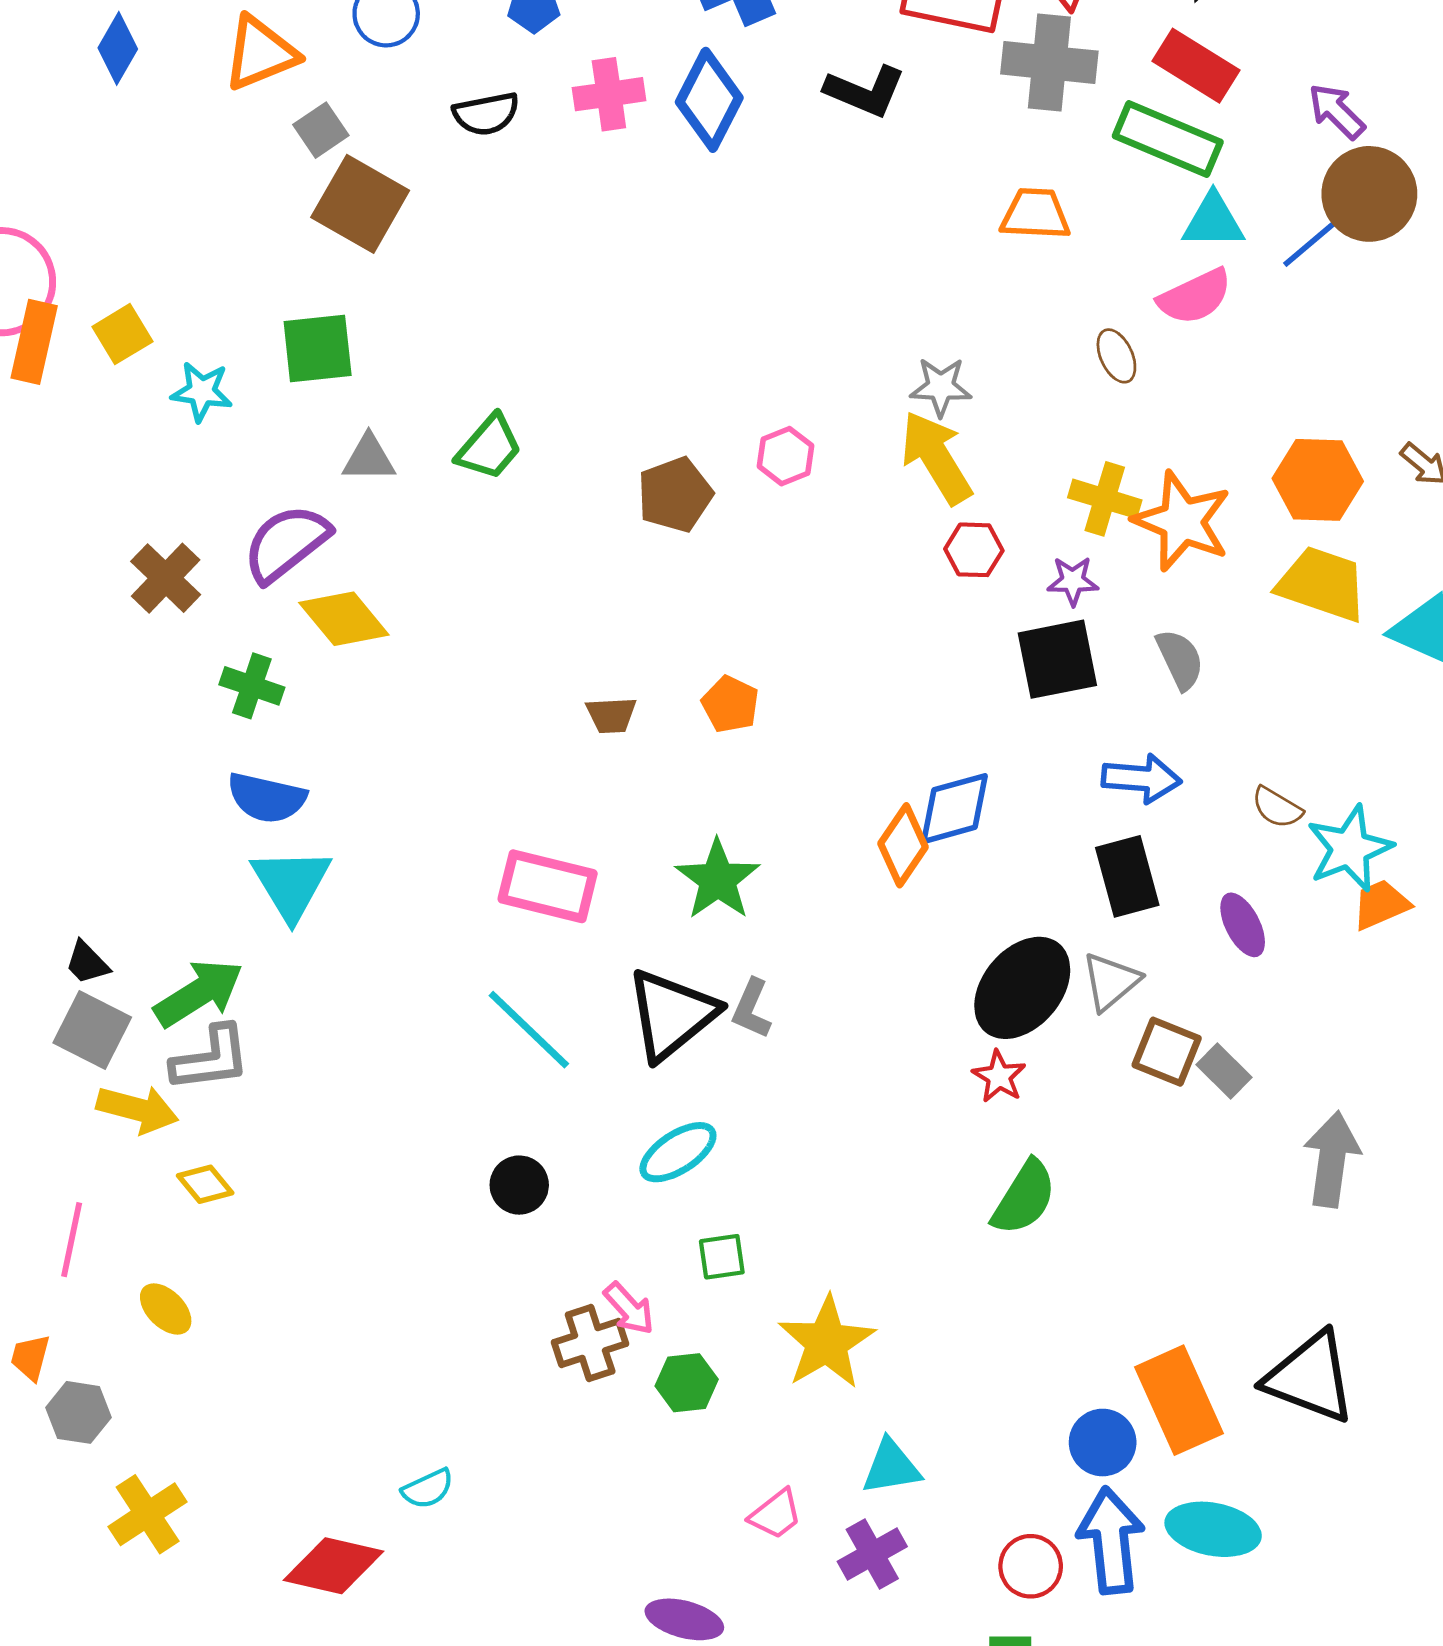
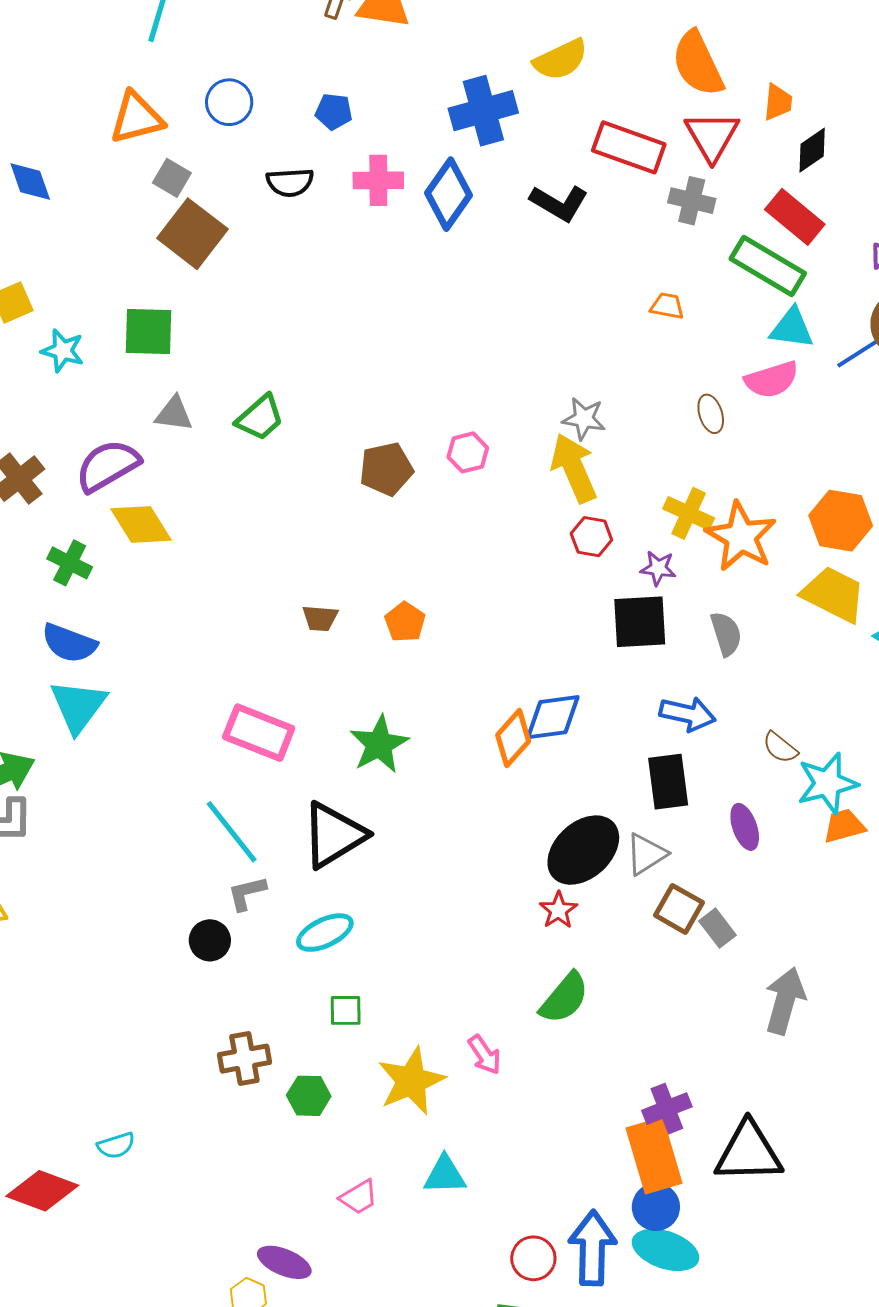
blue diamond: (118, 48) -> (30, 182), moved, turned -57
gray cross: (1049, 63) -> (692, 201), size x0.7
gray square: (321, 130) -> (172, 178), turned -33
orange trapezoid: (1035, 214) -> (667, 306), size x0.7
gray L-shape: (752, 1009) -> (247, 893), moved, turned 45
pink arrow: (629, 1308) -> (485, 1055), moved
black triangle: (1310, 1377) -> (749, 1152), turned -30
blue circle: (1103, 1443) -> (656, 1207), moved
purple cross: (872, 1554) -> (667, 1109), moved

